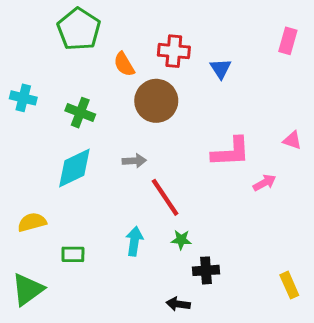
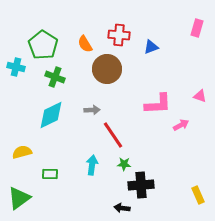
green pentagon: (79, 29) -> (43, 45), moved
blue triangle: (221, 69) -> (151, 47), turned 42
black cross: (206, 270) -> (141, 185), size x1.4

